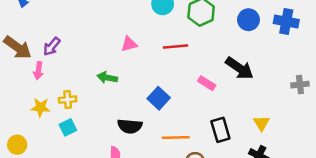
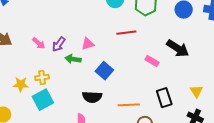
pink triangle: (129, 44) -> (88, 44), moved
purple arrow: (52, 46) -> (59, 44), moved
pink arrow: (38, 71) -> (39, 43), moved, turned -56
blue square: (159, 98) -> (104, 71), moved
cyan square: (68, 127) -> (43, 100), size x1.5

